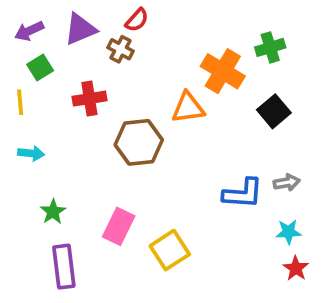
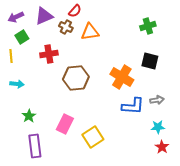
orange cross: (223, 71) -> (122, 77), moved
orange triangle: (188, 108) -> (90, 32), moved
black square: (274, 111) -> (150, 61), turned -36

